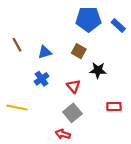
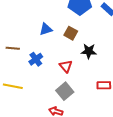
brown line: (17, 45) -> (13, 48), moved, turned -56
blue triangle: (45, 52) -> (46, 29), moved

